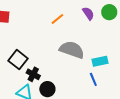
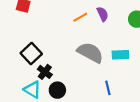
purple semicircle: (88, 13) -> (103, 14), moved
cyan rectangle: (100, 61) -> (120, 55), moved

